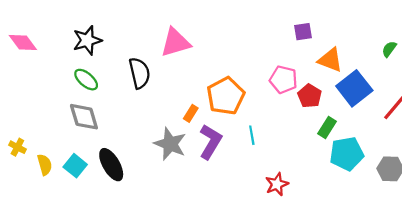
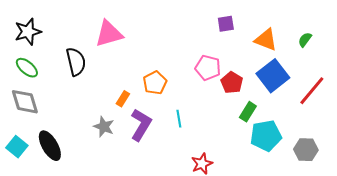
orange triangle: (330, 60) -> (266, 40), moved
orange pentagon: (226, 96) -> (155, 83), size x0.7
gray star: (170, 144) -> (104, 127), size x0.7

